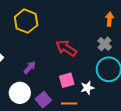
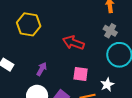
pink square: (67, 80) -> (81, 74), turned 35
white star: (87, 88) -> (107, 85), moved

